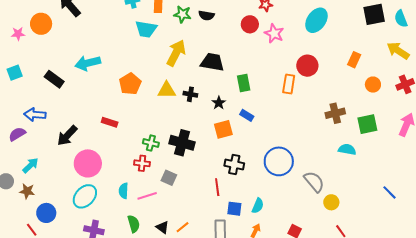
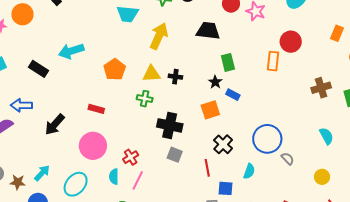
black trapezoid: (212, 62) -> (208, 31), moved
black star: (219, 103) -> (215, 82), moved
green cross: (151, 143) -> (145, 99), moved
cyan semicircle: (347, 149) -> (326, 136), moved, turned 54
pink circle: (88, 163) -> (93, 146), moved
red cross: (142, 163) -> (131, 157), moved, turned -35
black cross: (234, 164) -> (223, 144), turned 36
cyan arrow: (30, 165) -> (42, 173), moved
gray square: (169, 178) -> (175, 155), moved
gray semicircle: (314, 182) -> (288, 159), moved, size x0.6
pink line: (147, 196) -> (138, 180), turned -42
cyan semicircle: (258, 206) -> (249, 171), moved

